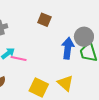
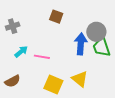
pink line: (19, 58) -> (42, 57), moved

